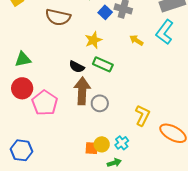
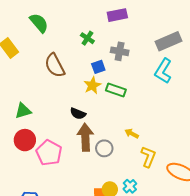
blue square: (105, 12) -> (98, 67), moved, turned 32
brown semicircle: (58, 17) -> (55, 65), turned 55
yellow arrow: (136, 40) -> (132, 134), moved
green rectangle: (103, 64) -> (116, 90), moved

